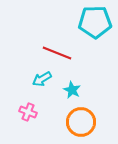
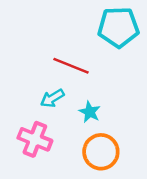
pink cross: (28, 112) -> (35, 139), size x1.5

